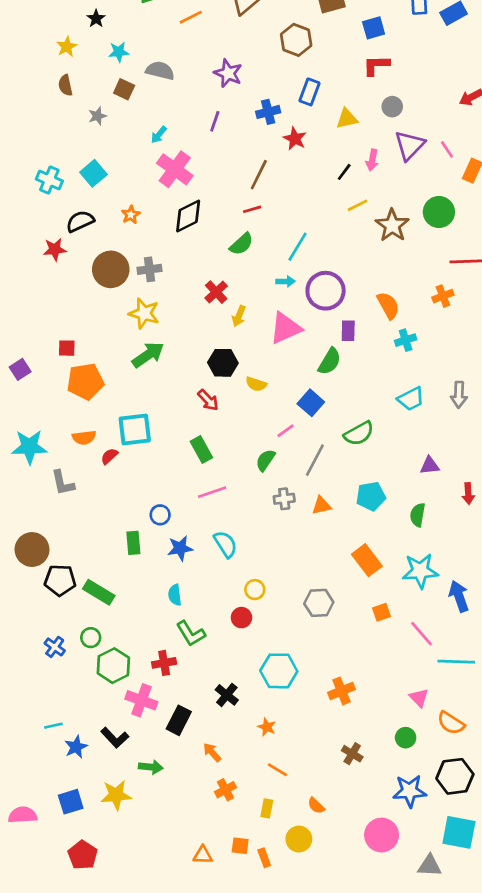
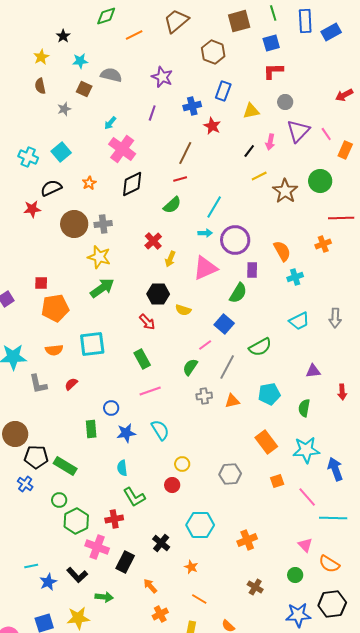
red semicircle: (109, 456) -> (71, 384), moved
blue cross: (55, 647) -> (25, 484), moved

